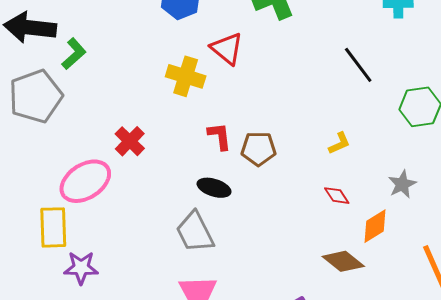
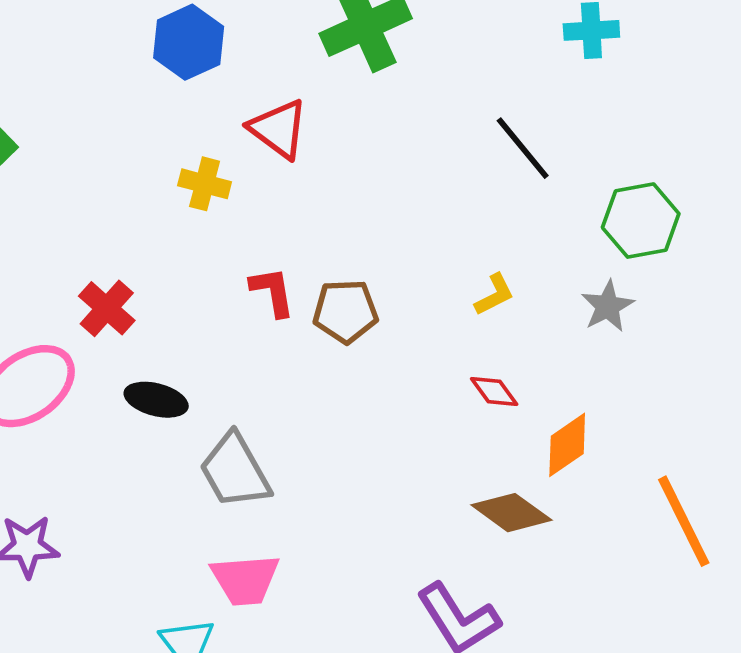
yellow cross: (186, 76) -> (205, 184), size x0.7
gray star: (402, 184) -> (607, 306), moved
black ellipse: (214, 188) -> (156, 400), moved

